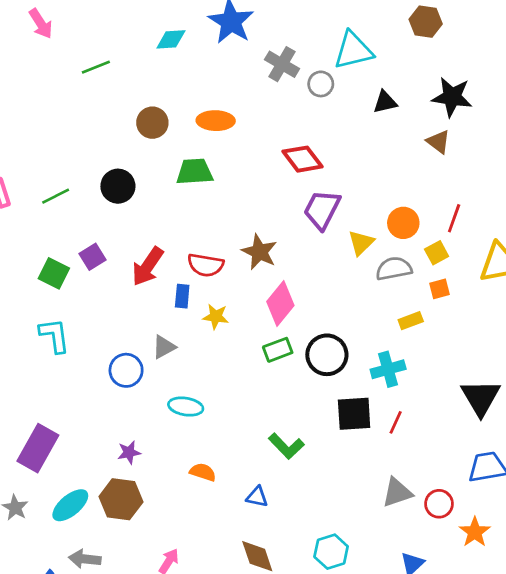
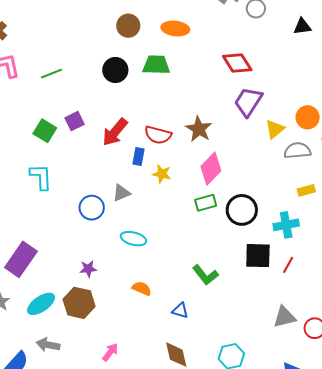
black circle: (118, 186) -> (115, 70), moved

